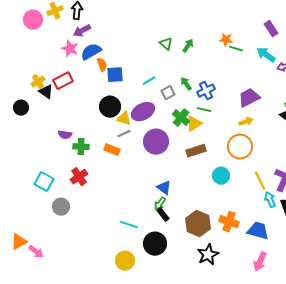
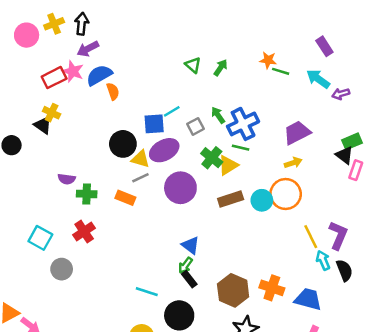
blue square: (115, 75) -> (154, 124), moved
red rectangle: (63, 81) -> (54, 78), moved
yellow cross: (38, 82) -> (52, 113), moved, turned -32
blue cross: (206, 91) -> (243, 124), size x1.4
cyan circle: (221, 176) -> (262, 200), moved

